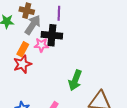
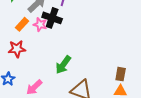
red star: (22, 64) -> (17, 49), moved

